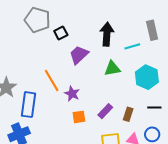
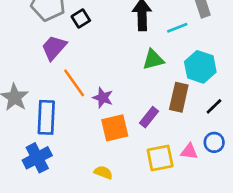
purple trapezoid: (79, 55) -> (54, 48), moved
black line: (154, 107) -> (214, 106), turned -40
brown rectangle: (128, 114) -> (179, 97), moved, size x1.5
orange square: (79, 117) -> (115, 128), size x1.5

